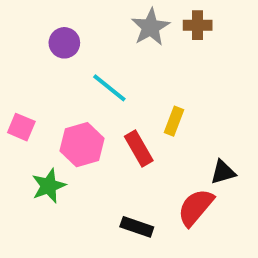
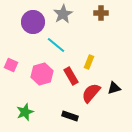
gray star: (151, 27) -> (63, 14), moved
purple circle: (64, 43) -> (33, 22), size x1.5
green star: (49, 186) -> (25, 112), moved
red semicircle: (196, 207) -> (91, 93), moved

